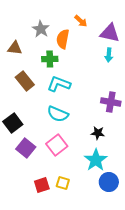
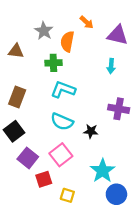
cyan arrow: (109, 55) -> (111, 66), moved
brown rectangle: (25, 81) -> (17, 97), moved, turned 60
black star: (98, 133) -> (91, 131), moved
red square: (42, 185) -> (44, 179), moved

